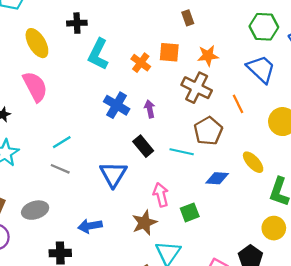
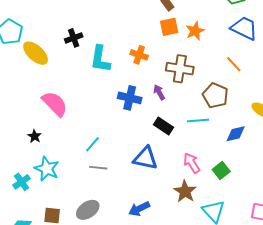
yellow ellipse: (37, 43) -> (36, 53), moved
orange square: (169, 52) -> (169, 27), moved
brown cross: (197, 88) -> (180, 69), moved
blue triangle: (113, 174) -> (145, 158), turned -32

